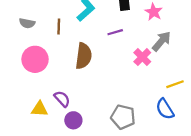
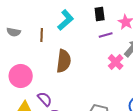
purple line: (115, 32) -> (106, 35), moved
pink circle: (35, 59) -> (21, 76), moved

